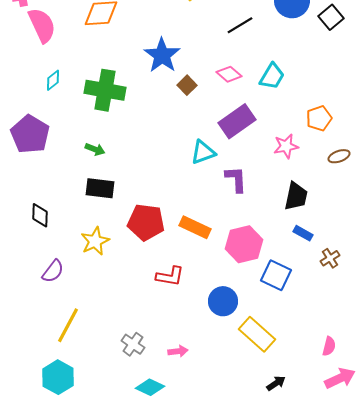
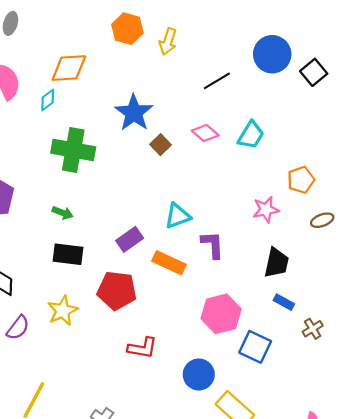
cyan diamond: (53, 80) -> (48, 100), moved
purple rectangle: (237, 121) -> (130, 239), moved, size x0.7
orange rectangle: (195, 227) -> (169, 263), moved
purple semicircle: (53, 271) -> (18, 328), moved

